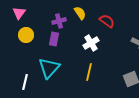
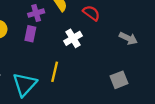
cyan triangle: (49, 68) -> (25, 84), moved
yellow line: (89, 72) -> (55, 72), moved

